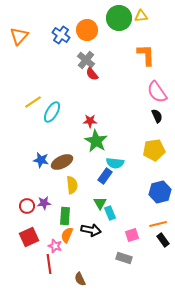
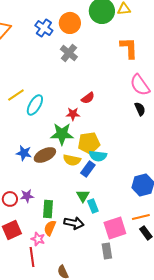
red semicircle: (92, 74) -> (88, 98), moved, turned -88
green star: (96, 141) -> (62, 134), moved, turned -30
yellow pentagon: (154, 150) -> (89, 143), moved
yellow semicircle: (72, 185) -> (72, 160), moved, turned 108
pink square: (132, 235) -> (115, 228), size x1.6
gray rectangle: (124, 258) -> (107, 251), turned 63

